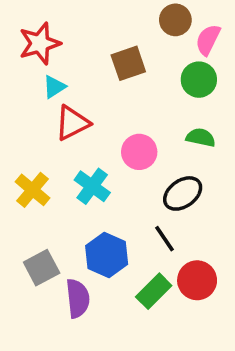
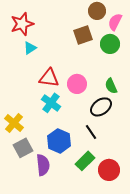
brown square: (128, 63) -> (83, 35), moved
red triangle: (72, 123) -> (49, 78), moved, turned 35
green semicircle: (201, 137) -> (111, 86), moved, turned -126
yellow cross: (33, 190) -> (14, 123), moved
red circle: (197, 280) -> (109, 170), moved

